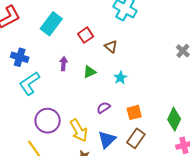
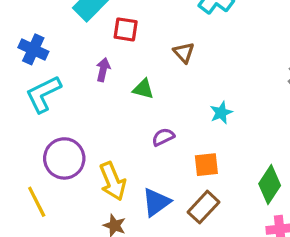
red square: (86, 35) -> (126, 29), moved, turned 35
green triangle: (90, 72) -> (143, 89), turned 32
cyan star: (120, 78) -> (221, 113), moved
purple semicircle: (103, 108) -> (163, 137), moved

